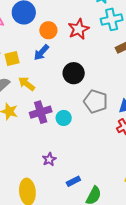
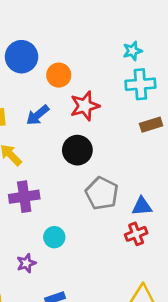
red star: (79, 29) -> (85, 106), moved
orange circle: (48, 30) -> (59, 75), moved
cyan circle: (64, 118) -> (54, 237), moved

